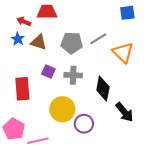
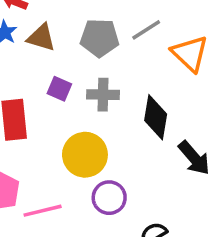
purple circle: (84, 124) -> (109, 198), moved

